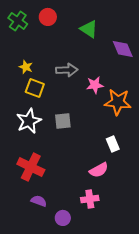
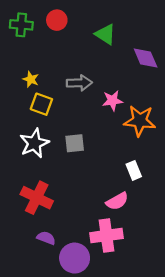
green cross: (18, 21) -> (21, 25), turned -30
pink cross: (90, 199) -> (107, 236), size x1.5
purple circle: (63, 218) -> (75, 258), size x1.6

